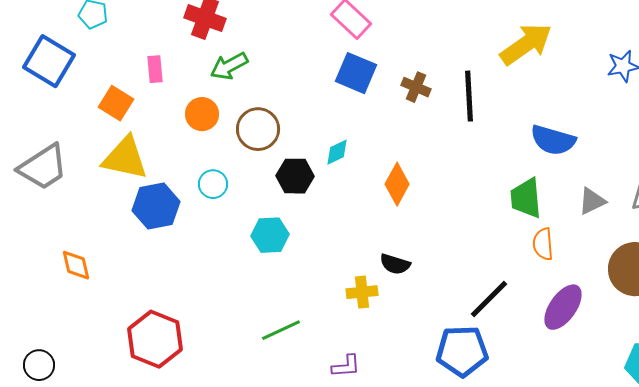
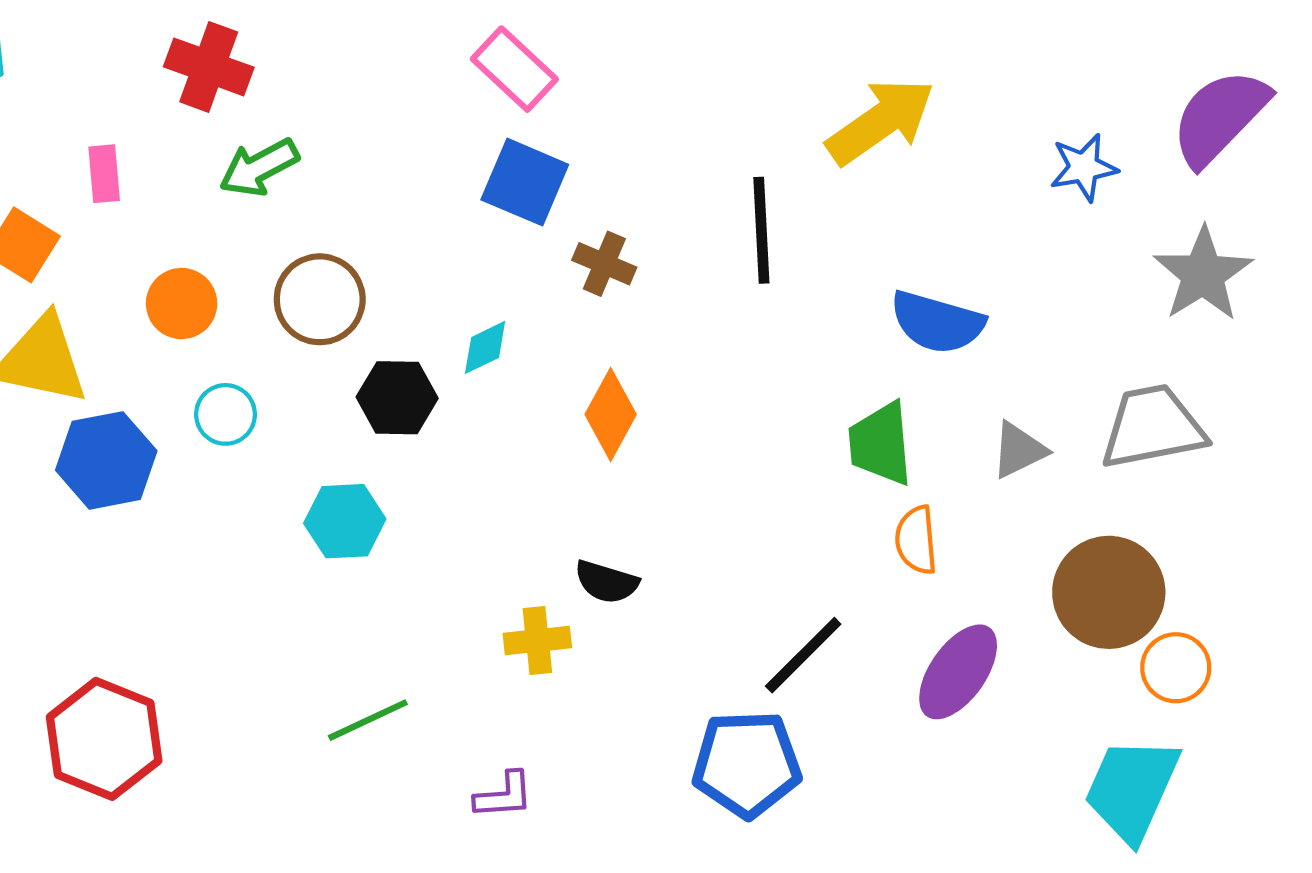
brown cross: (416, 87) -> (604, 264), moved
orange circle: (202, 114) -> (182, 304), moved

